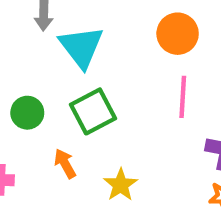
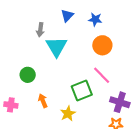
pink line: (183, 97) -> (102, 75), turned -54
green square: (93, 111) -> (82, 90), moved

